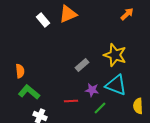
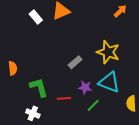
green L-shape: (29, 92) -> (39, 87), moved, turned 35

